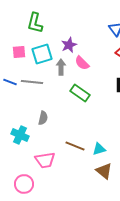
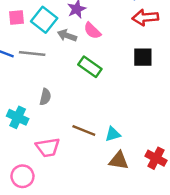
cyan square: (42, 54) -> (44, 20), turned -35
gray arrow: (61, 67) -> (67, 35), turned -70
brown triangle: (104, 171) -> (119, 161), turned -30

